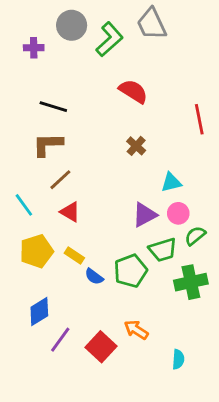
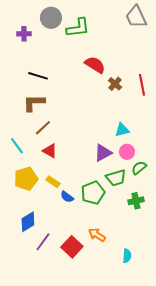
gray trapezoid: (152, 24) -> (136, 17), moved
green L-shape: (109, 39) -> (78, 28), turned 35
brown cross: (136, 146) -> (115, 84), moved
green cross: (191, 282) -> (136, 201), size x0.7

